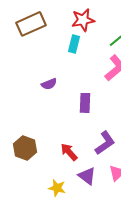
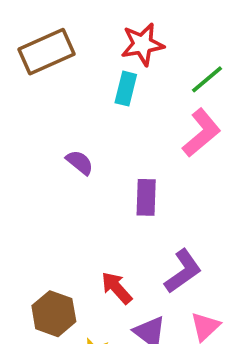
purple semicircle: (49, 84) -> (80, 162), turned -119
brown hexagon: (25, 148) -> (54, 314), moved

